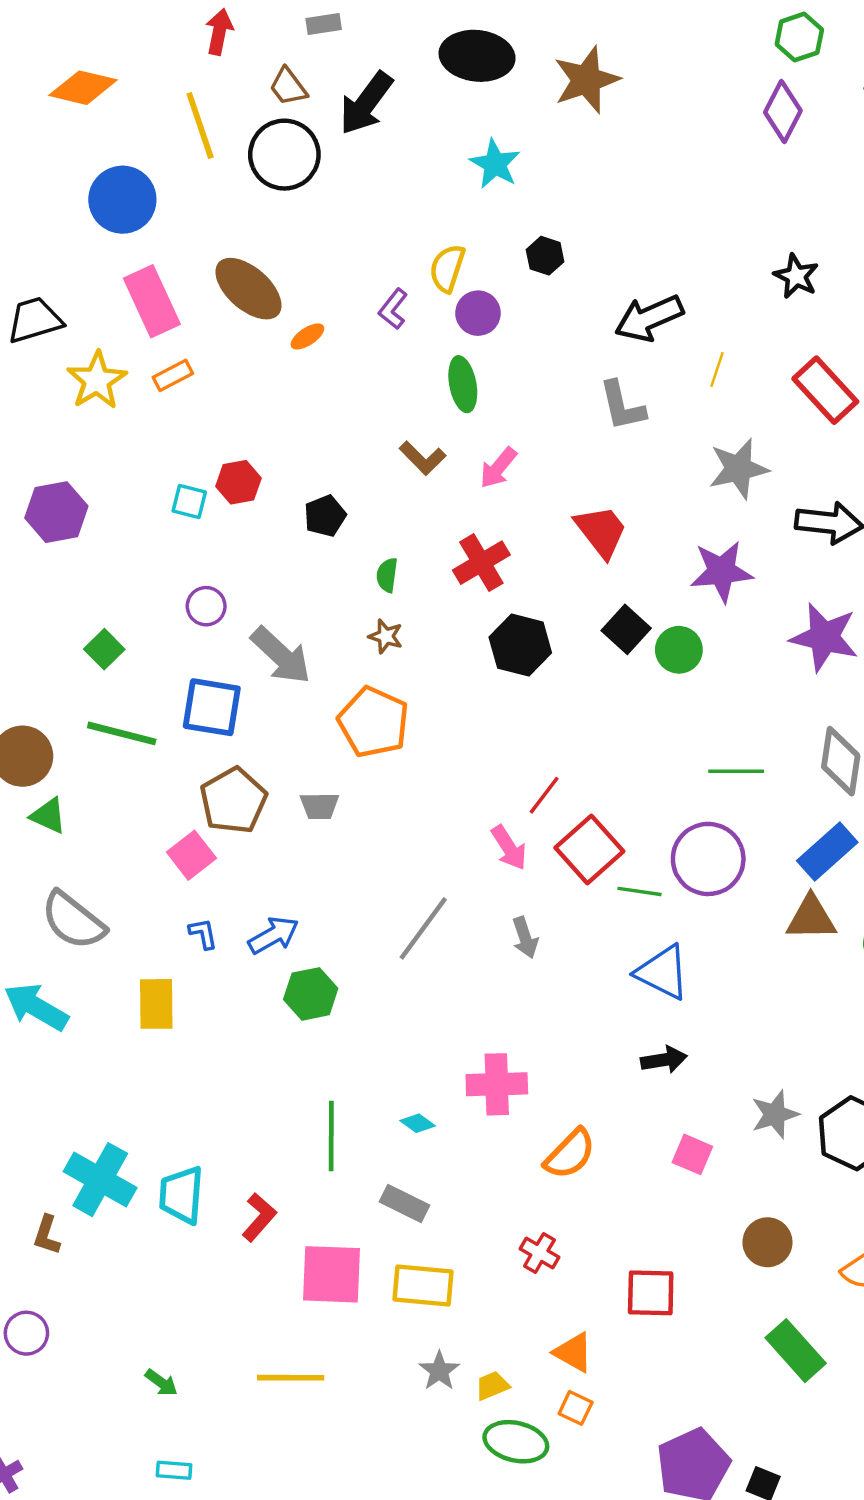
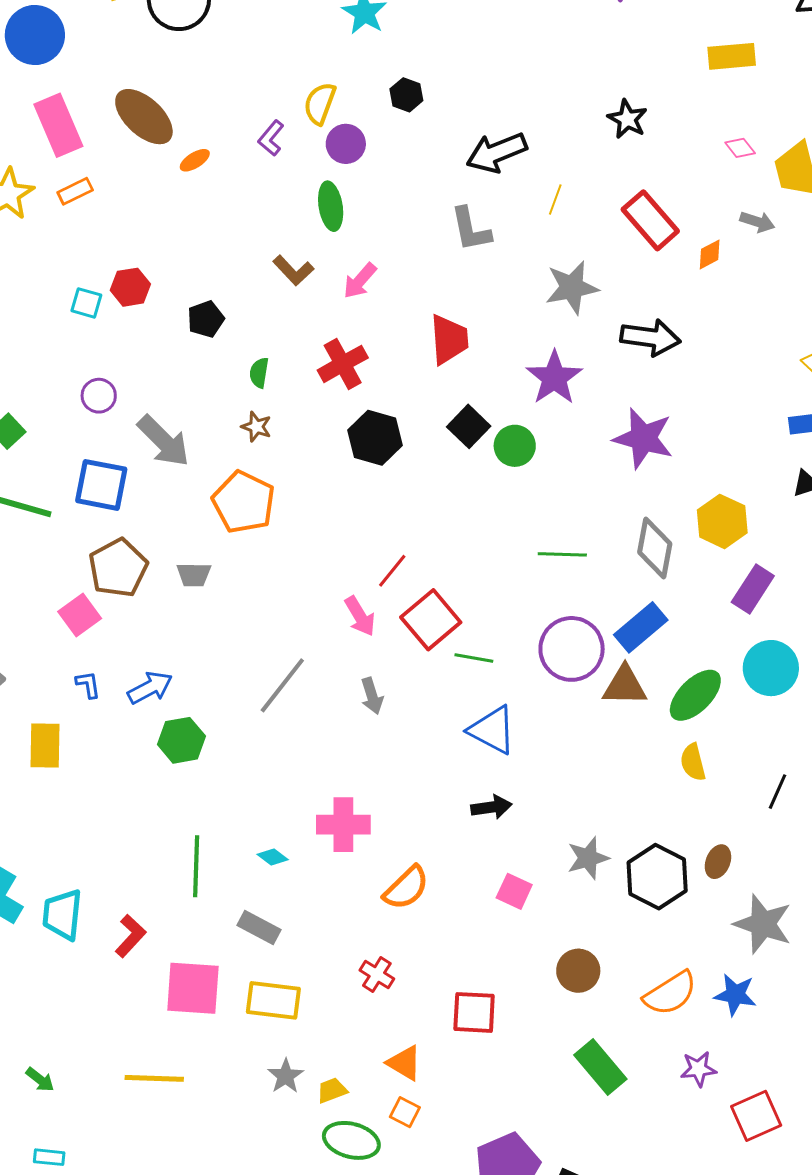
red trapezoid: (601, 531) -> (449, 339), turned 32
purple star: (721, 571) -> (554, 378), turned -30
purple circle: (708, 859) -> (572, 649), moved

